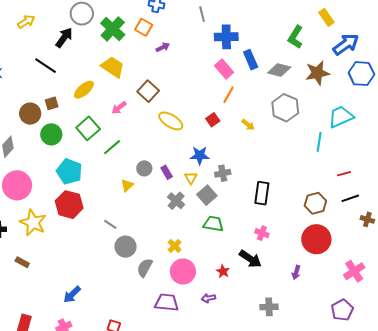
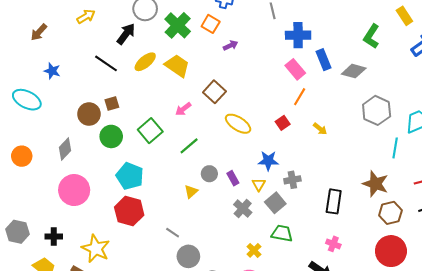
brown star: (317, 73) -> (375, 184), moved, turned 30
yellow ellipse: (84, 90) -> (145, 62), moved
gray hexagon: (285, 108) -> (377, 110), moved
green line: (112, 147) -> (189, 146), moved
yellow star: (33, 223) -> (96, 249), moved
yellow cross: (175, 246) -> (254, 250), moved

